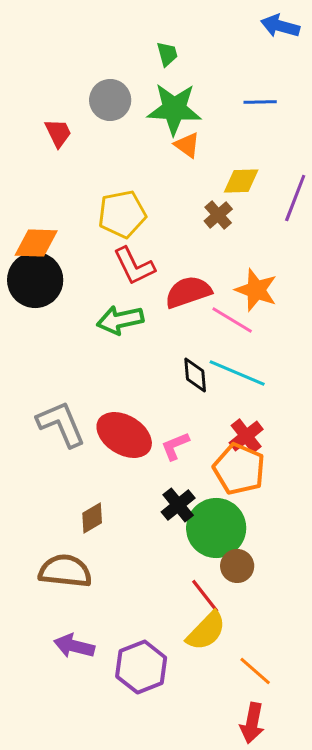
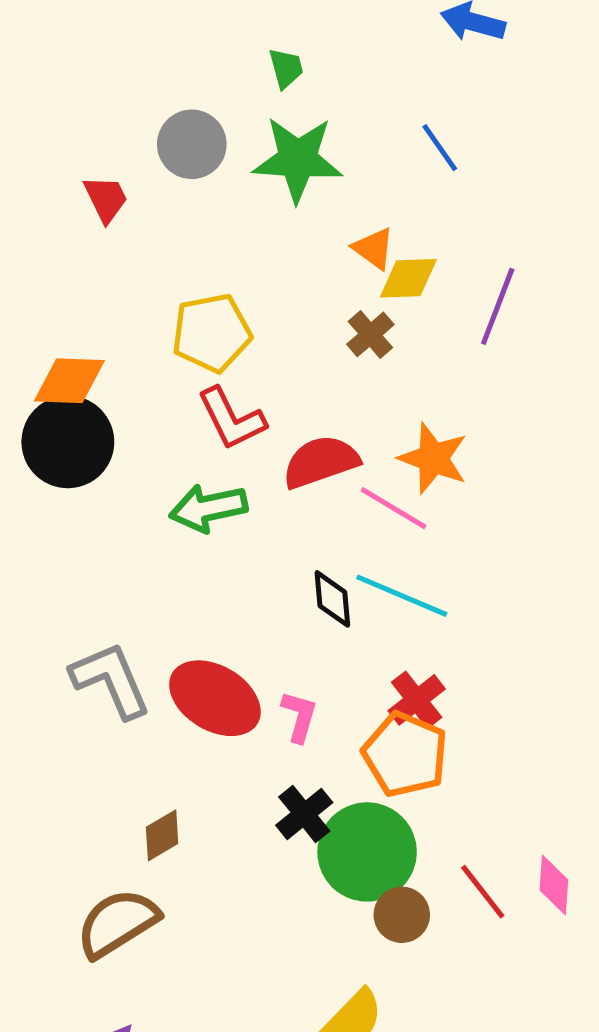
blue line: (260, 102) -> (440, 148), turned 56
orange triangle: (187, 145) -> (374, 248), moved
pink L-shape: (175, 446) -> (299, 716), turned 128
brown semicircle: (65, 571) -> (117, 923), turned -38
red line: (205, 596) -> (483, 892), moved

